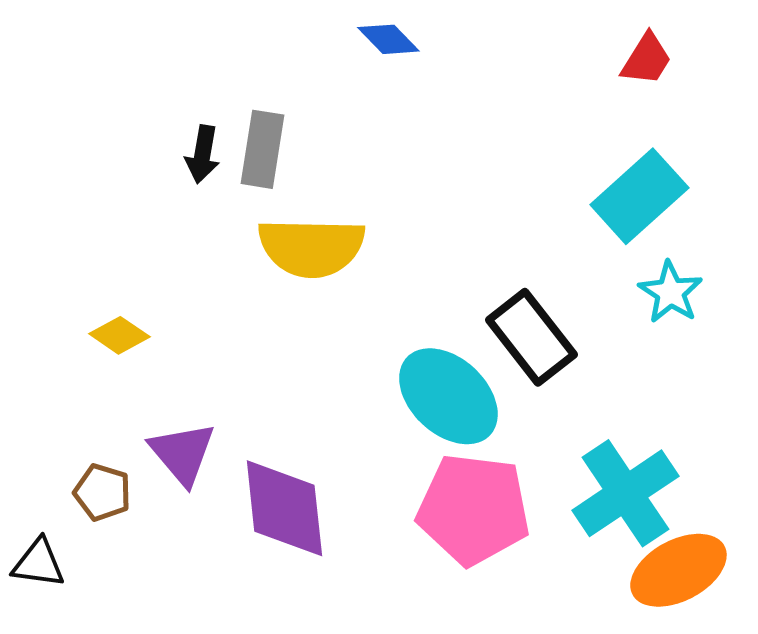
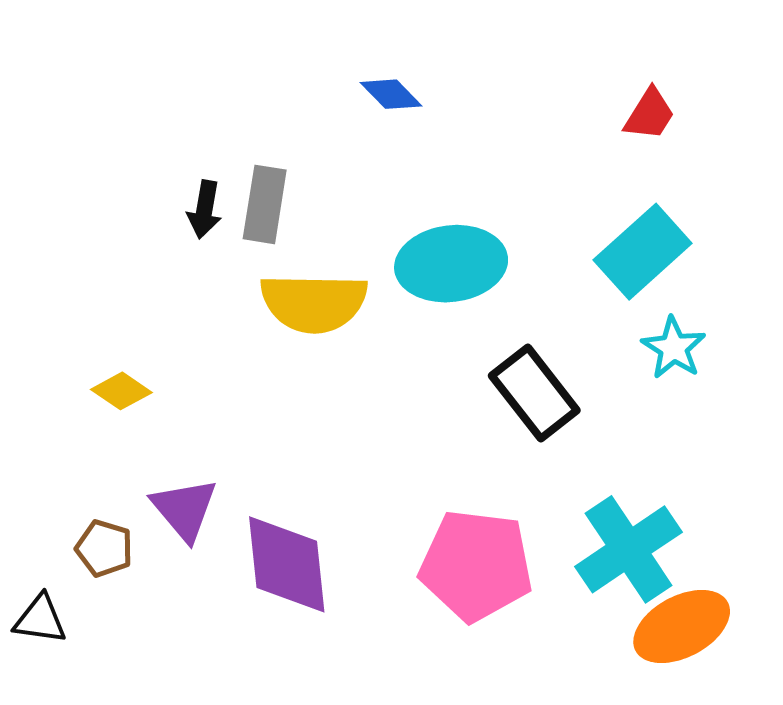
cyan ellipse: (448, 396) -> (451, 264), moved, turned -50

